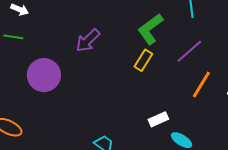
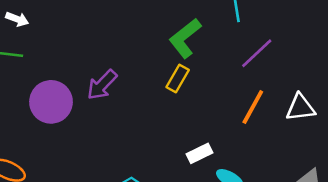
purple arrow: (88, 40) -> (102, 85), moved
purple line: (189, 51) -> (257, 53), moved

